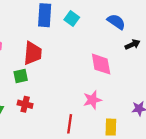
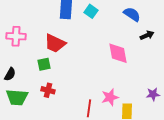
red trapezoid: (33, 53) -> (55, 43), turned 110
pink star: (92, 100) -> (110, 97), moved

